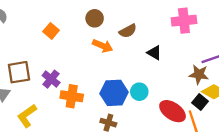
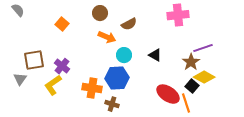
black triangle: (154, 53) -> (155, 55), moved
brown star: (199, 74) -> (191, 62), turned 30
cyan circle: (139, 92) -> (124, 55), moved
orange cross: (72, 96) -> (92, 88), moved
yellow L-shape: (27, 116) -> (53, 85), moved

